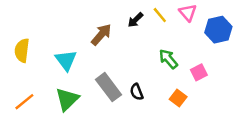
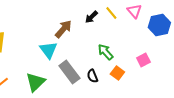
green arrow: (168, 59) -> (105, 52), moved
cyan triangle: (66, 60) -> (48, 50), moved
orange square: (178, 98) -> (117, 73), moved

